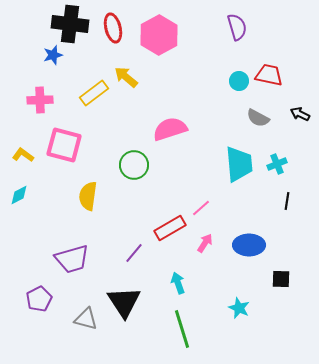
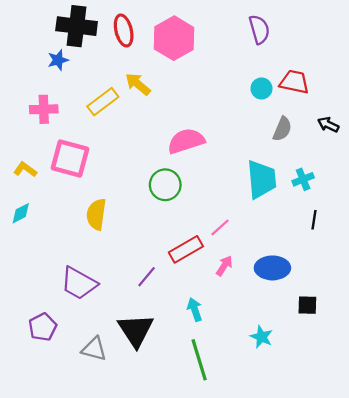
gray semicircle: (258, 118) -> (282, 129), turned -95
green circle: (134, 165) -> (165, 185), moved
purple trapezoid: (72, 259) -> (79, 283), turned 45

